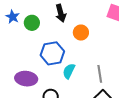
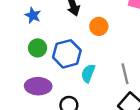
blue star: (13, 17) -> (33, 15), moved
green circle: (32, 23) -> (38, 48), moved

